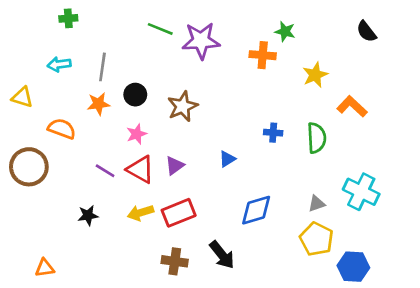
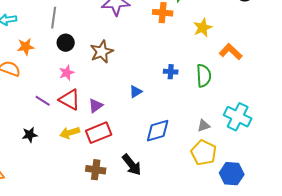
gray line: (102, 67) -> (54, 18), moved
orange star: (99, 104) -> (26, 47), moved
purple triangle: (175, 165) -> (96, 106), moved

